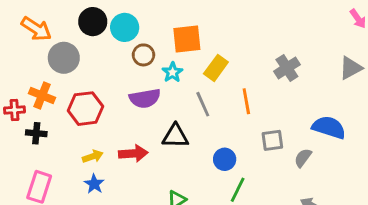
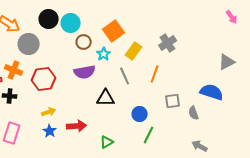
orange square: (187, 39) -> (114, 31), turned -30
gray cross: (287, 68) -> (168, 43), moved
gray triangle: (351, 68) -> (227, 62), moved
orange line: (246, 101) -> (155, 74), turned 30
red arrow: (133, 153) -> (77, 126), moved
gray semicircle: (303, 158) -> (194, 113), turned -56

